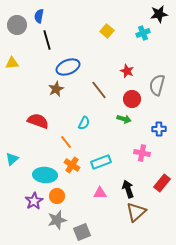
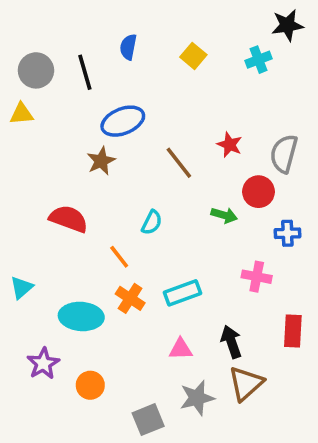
blue semicircle: (39, 16) -> (128, 47), moved
gray circle: (17, 25) -> (36, 70), moved
red star: (127, 71) -> (230, 145), moved
red circle: (132, 99) -> (258, 192), moved
red rectangle: (162, 183) -> (293, 331), turned -36
orange circle: (57, 196) -> (90, 385), moved
purple star: (34, 201) -> (43, 364), moved
gray star: (57, 220) -> (197, 398), moved

